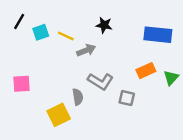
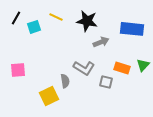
black star: (104, 25) -> (87, 21), size x1.5
yellow line: (66, 36) -> (56, 17), moved
gray arrow: (86, 50) -> (101, 42), moved
orange rectangle: (146, 71) -> (122, 68), moved, turned 42

